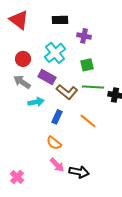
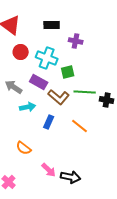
cyan cross: (55, 53) -> (47, 58), turned -30
red circle: (23, 59) -> (21, 52), moved
green square: (87, 65) -> (68, 72), moved
orange semicircle: (54, 143) -> (24, 148), moved

